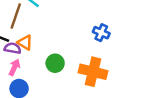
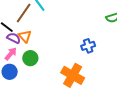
blue cross: (101, 33) -> (88, 46), turned 32
green circle: (55, 63) -> (30, 58), moved

